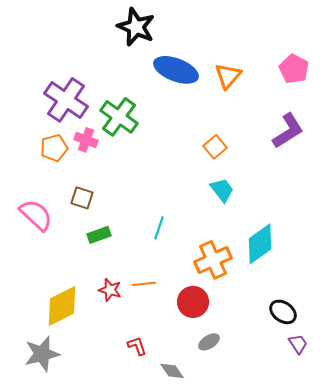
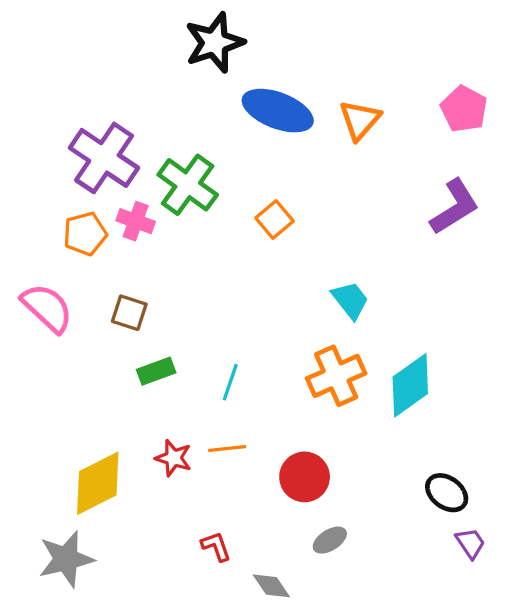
black star: (136, 27) -> (215, 43), turned 30
orange square: (215, 147) -> (275, 220), moved
pink semicircle: (36, 215) -> (47, 308), moved
cyan line: (159, 228) -> (230, 382), moved
orange cross: (213, 260) -> (336, 376), moved

